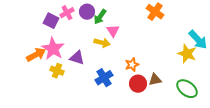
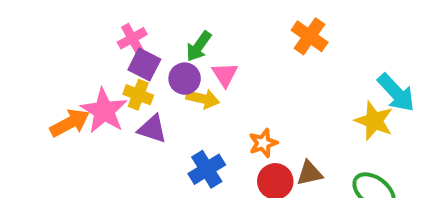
purple circle: (87, 12) -> (185, 79), moved
purple square: (51, 21) -> (144, 64), moved
yellow cross: (57, 71) -> (138, 95), moved

